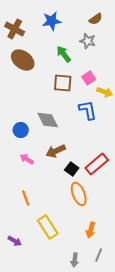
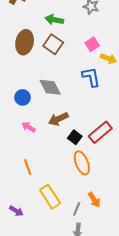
green arrow: (64, 54) -> (54, 20), moved, turned -42
brown ellipse: (23, 60) -> (25, 42), moved, turned 65
brown square: (63, 83) -> (53, 44), moved, turned 30
orange arrow: (91, 230) -> (94, 200), turned -49
gray line: (99, 255) -> (77, 209), moved

